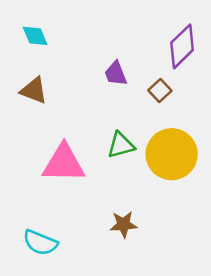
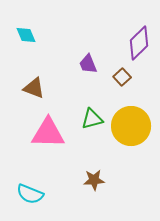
brown triangle: (34, 90) -> (34, 88), moved

